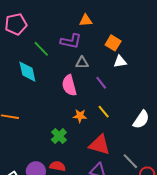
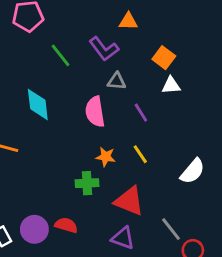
purple L-shape: (71, 41) -> (104, 49), turned 35
cyan diamond: (27, 72) -> (38, 104), moved
green cross: (59, 136) -> (87, 183), moved, turned 35

